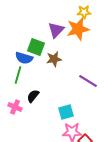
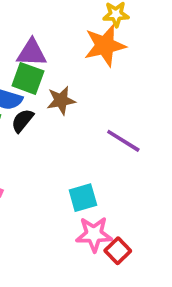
purple triangle: (56, 30) -> (32, 53), moved, turned 48
black semicircle: (33, 96) -> (22, 121), moved

